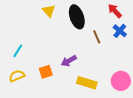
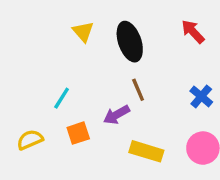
blue cross: (120, 31) -> (201, 96), moved
brown line: (97, 37) -> (138, 90), moved
cyan line: (18, 51) -> (62, 98), moved

